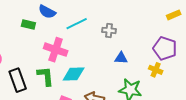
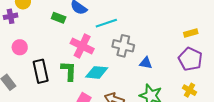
yellow rectangle: (174, 15) -> (191, 33), moved
gray cross: (109, 30) -> (123, 46), moved, size x1.5
yellow cross: (156, 70) -> (189, 90), moved

